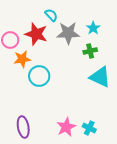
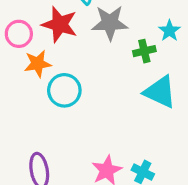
cyan star: (93, 28) -> (169, 31), moved

